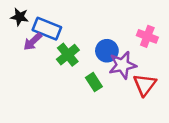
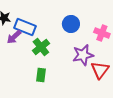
blue circle: (107, 51) -> (71, 24), moved
green rectangle: (94, 82) -> (41, 75), moved, turned 40

